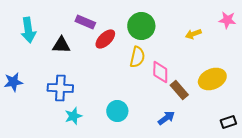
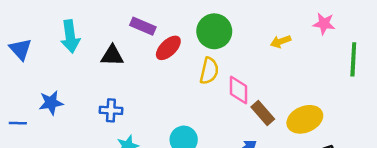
yellow ellipse: (212, 79) -> (305, 119), moved
blue cross: (60, 88) -> (111, 110), size x0.7

